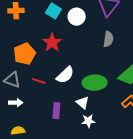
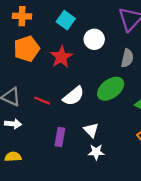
white circle: (77, 17) -> (94, 39), moved
orange pentagon: (25, 54) -> (27, 49), moved
green ellipse: (95, 83) -> (111, 89), moved, turned -40

